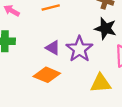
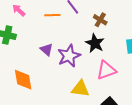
orange diamond: (47, 75) -> (23, 80), moved, turned 45

